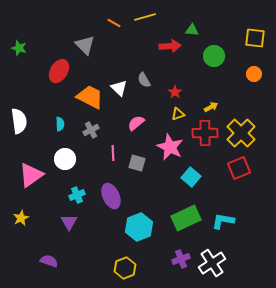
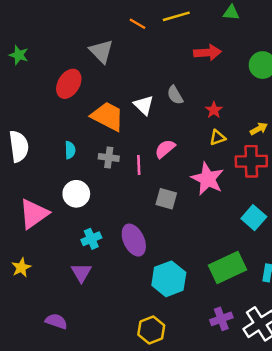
green triangle: (192, 30) -> (231, 13), moved
gray cross: (91, 130) -> (109, 158), turned 35
pink line: (113, 153) -> (139, 165), moved
cyan square: (191, 177) -> (254, 218), moved

